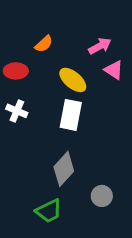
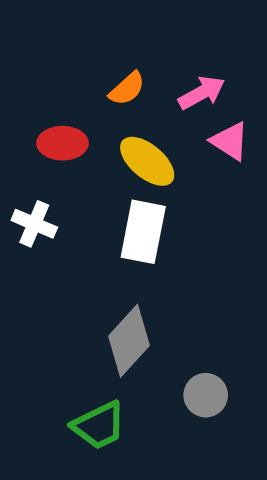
orange semicircle: (44, 44) -> (127, 89), moved
red ellipse: (16, 71) -> (63, 143), moved

